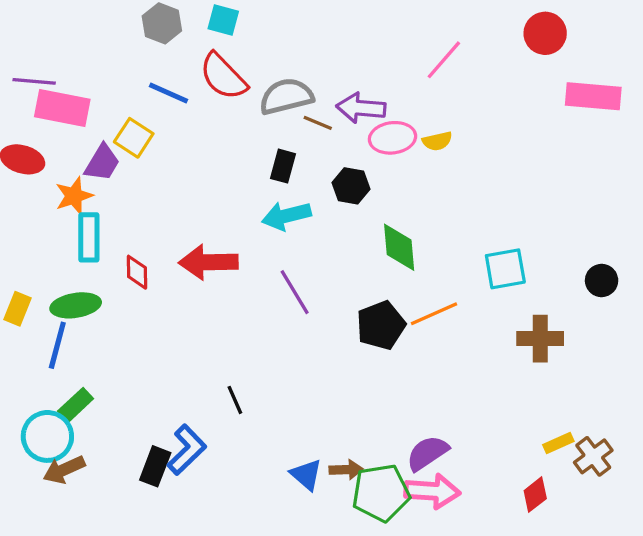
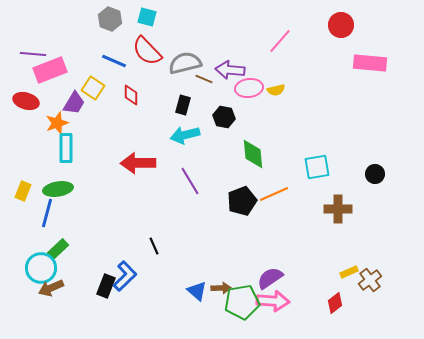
pink rectangle: (62, 108) -> (50, 70), turned -32
red diamond: (137, 272) -> (131, 95), moved

